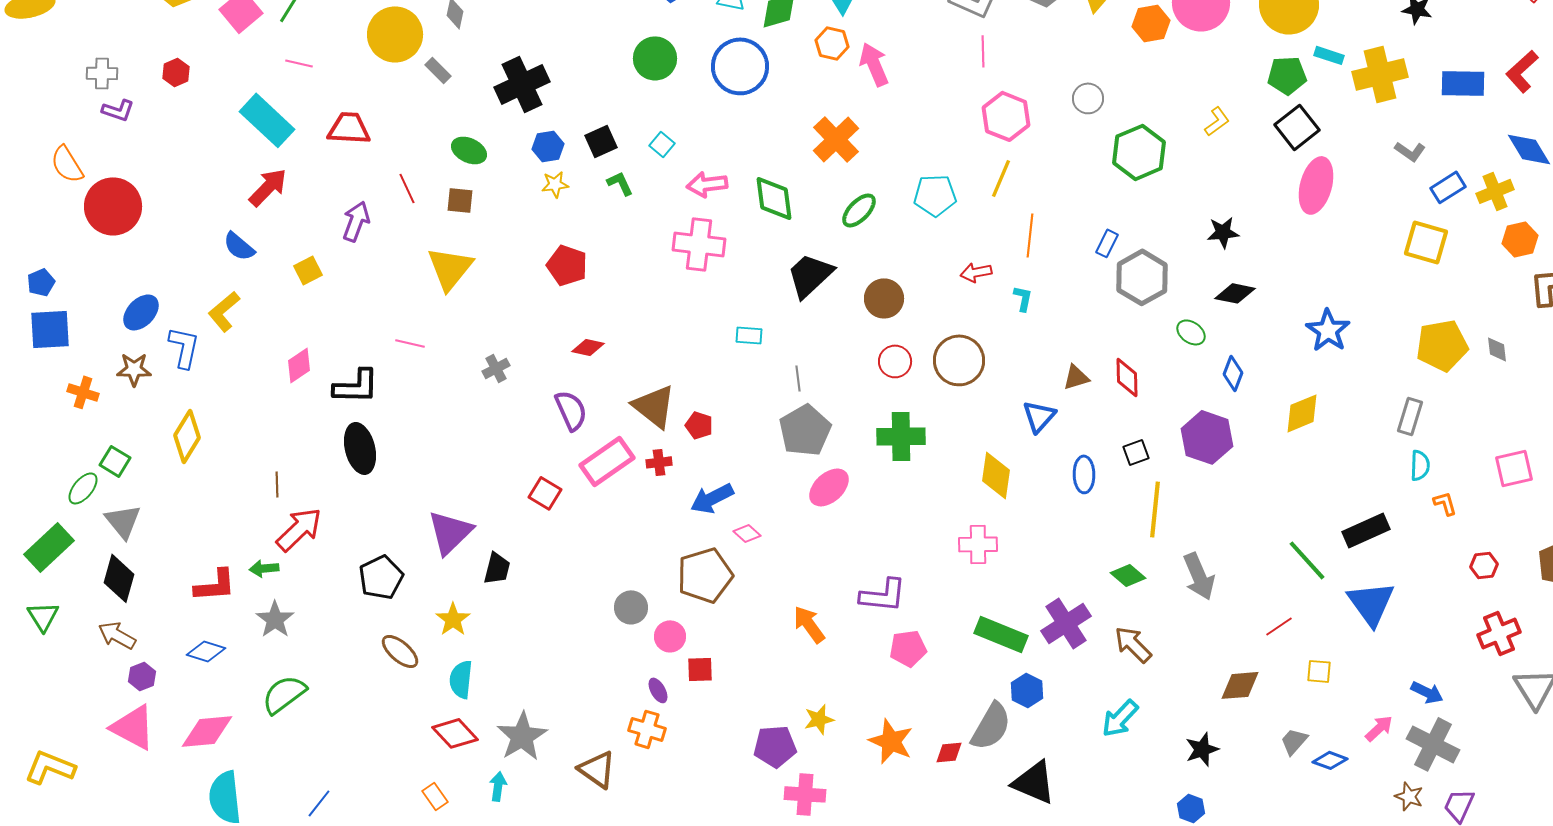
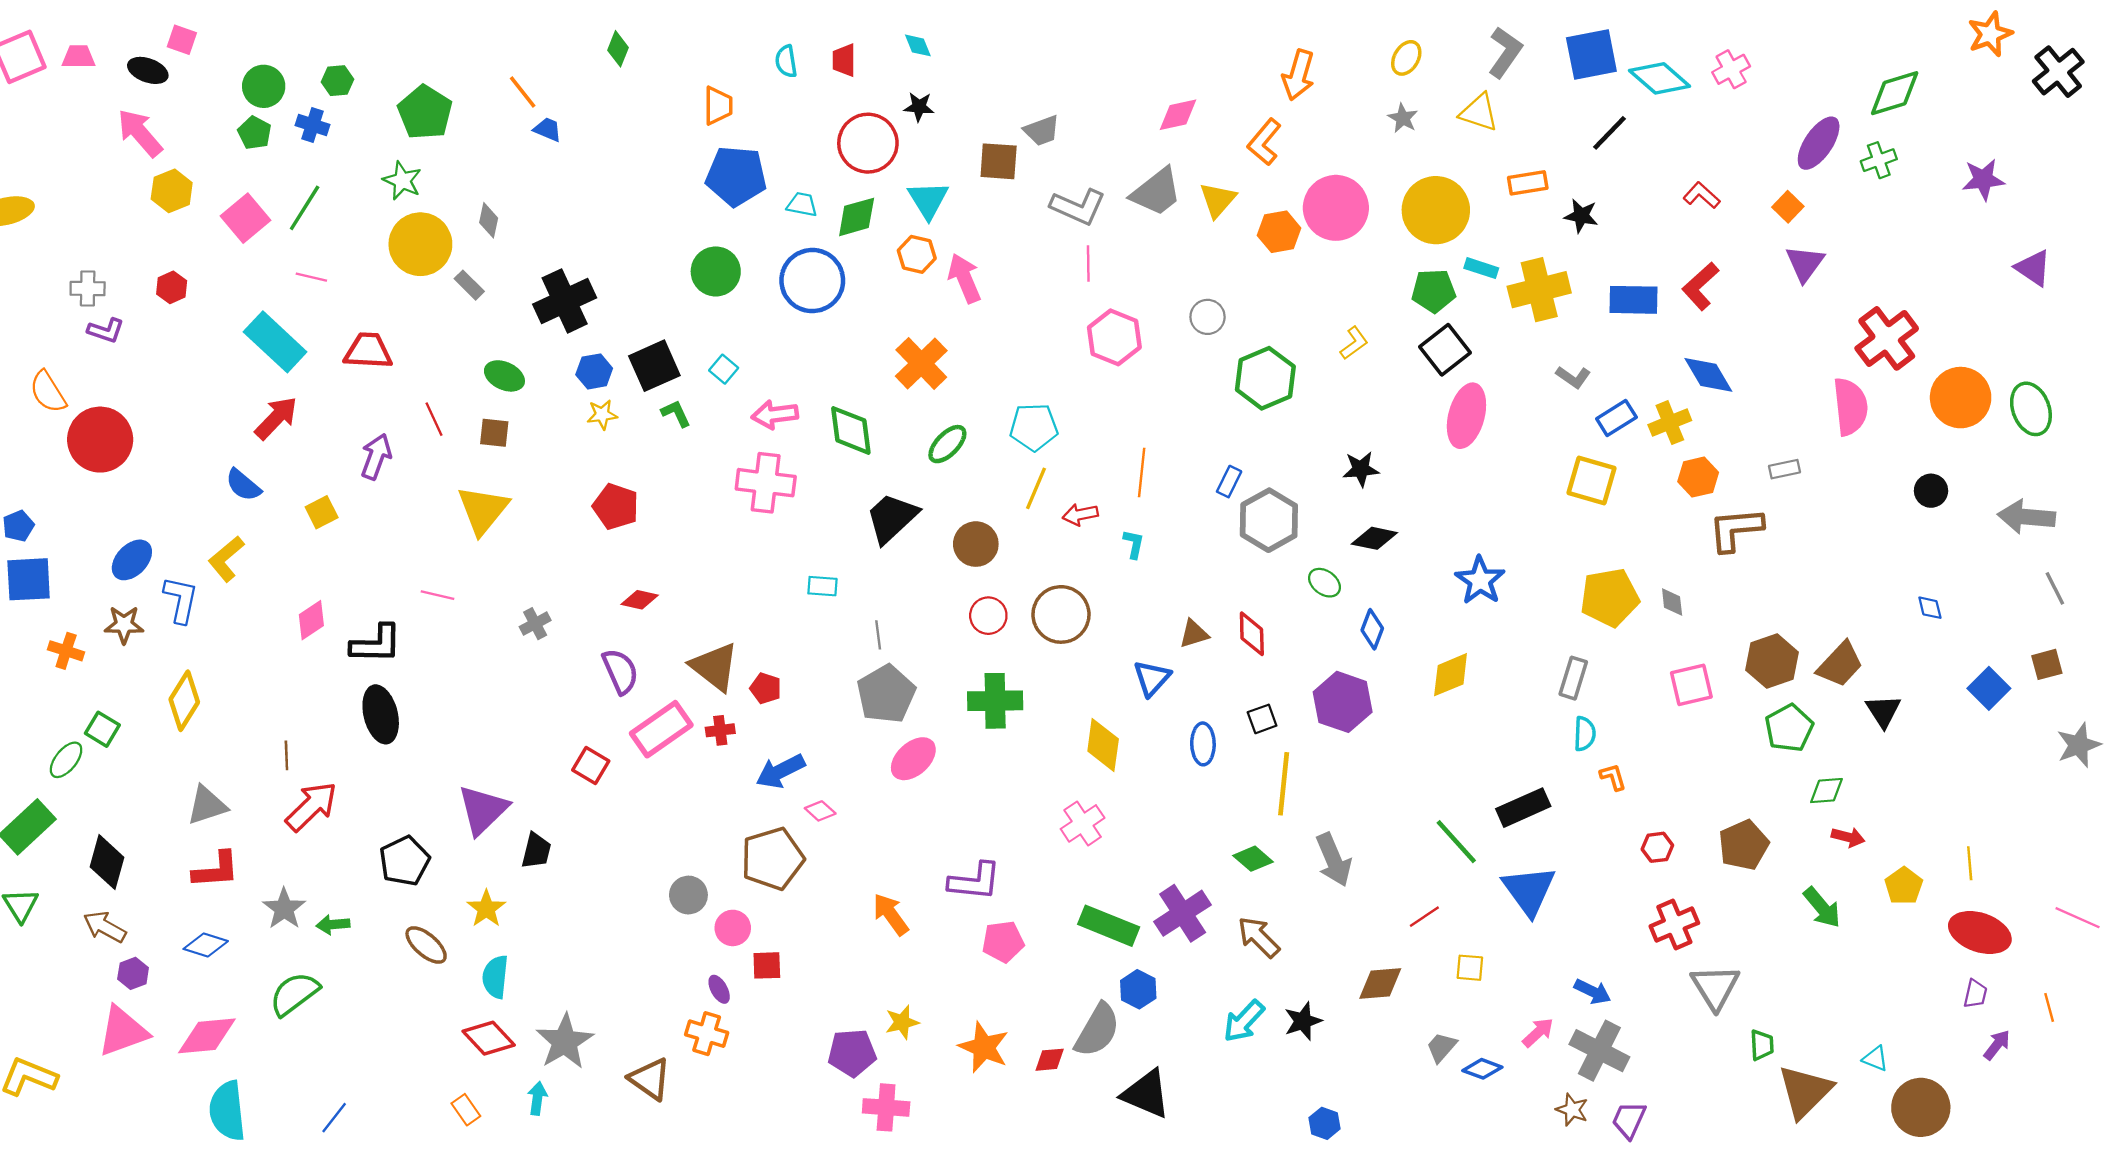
black square: (601, 141) -> (654, 366), size x1.4
yellow line: (1001, 178) -> (1036, 488), moved
pink square: (1514, 468) -> (1691, 685), moved
gray triangle: (123, 521) -> (207, 805), moved, turned 51
pink cross: (978, 544) -> (1083, 823), turned -33
green arrow: (264, 568) -> (333, 925), moved
pink triangle: (133, 727) -> (123, 1031), turned -48
black star: (1202, 749) -> (1303, 1021), moved

